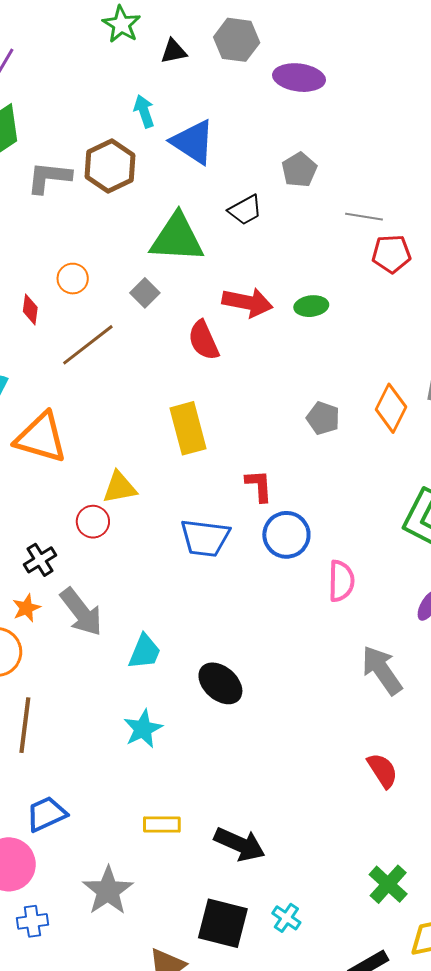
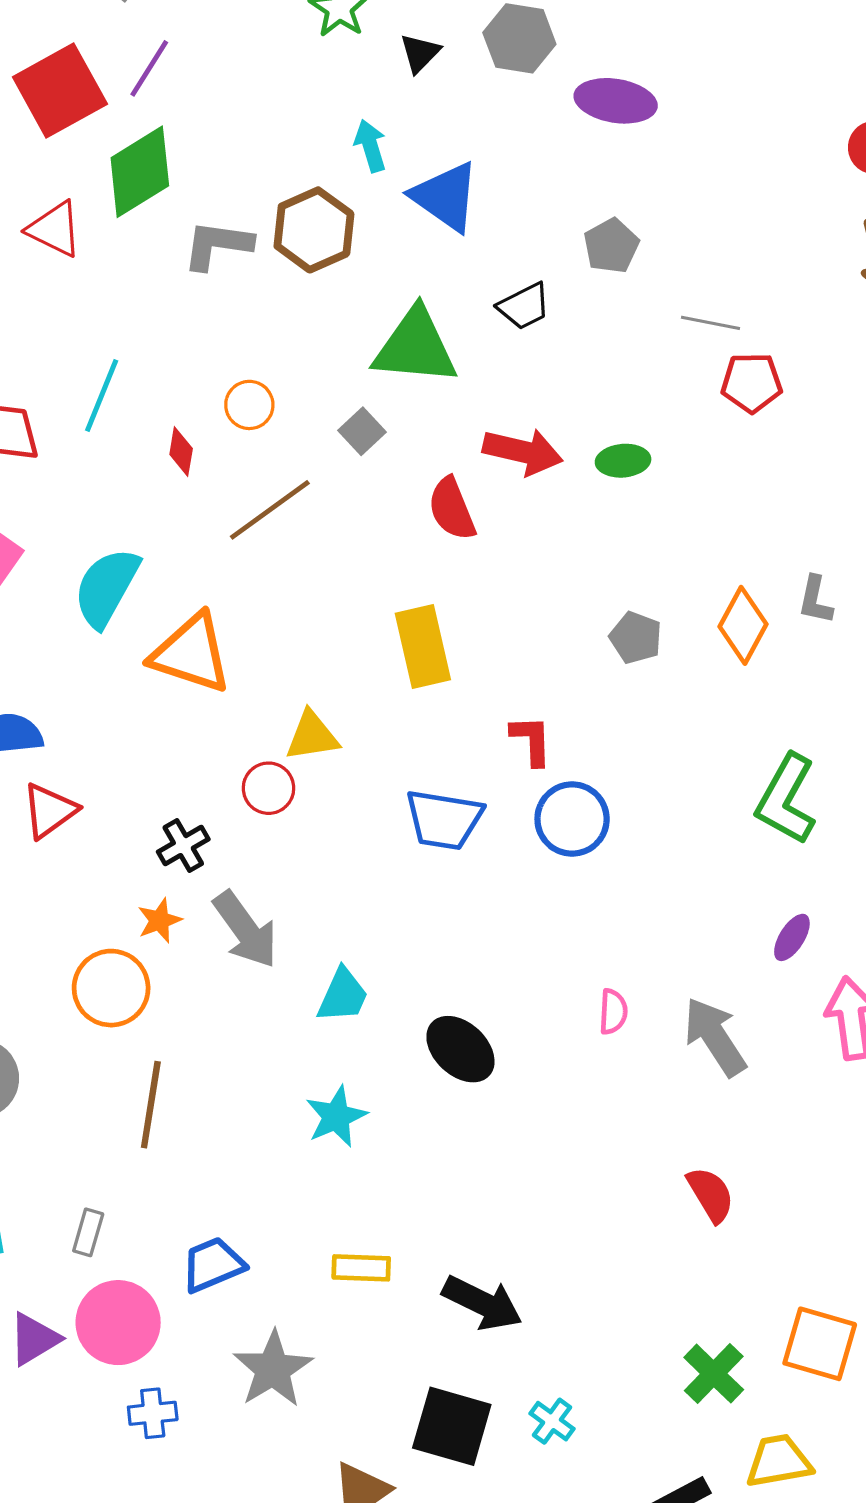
black triangle: (174, 51) -> (420, 53), turned -36
pink semicircle: (341, 581) -> (613, 1012), moved, size x0.7
blue trapezoid: (46, 814) -> (213, 1265), moved

